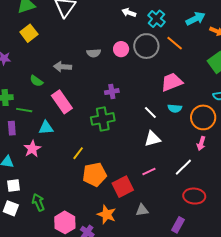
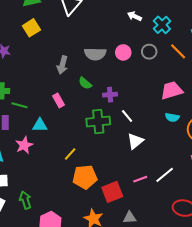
gray circle: (146, 46) -> (149, 52), size x0.6
gray semicircle: (94, 53) -> (95, 54), size x1.5
gray arrow: (63, 67) -> (62, 65), turned -84
green semicircle: (36, 81) -> (85, 83), moved
pink rectangle: (62, 102) -> (58, 100), size x0.6
white line: (150, 113) -> (127, 116), moved
white triangle: (152, 139) -> (135, 141), moved, turned -30
white line: (183, 167) -> (165, 175), moved

